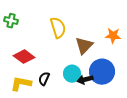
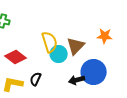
yellow semicircle: (58, 28) -> (50, 42), moved
cyan circle: (72, 74) -> (59, 54), moved

